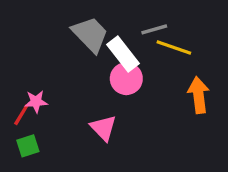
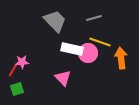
yellow line: (174, 47) -> (100, 42), moved
white rectangle: (123, 54) -> (72, 49), moved, turned -40
pink circle: (126, 79) -> (88, 53), moved

